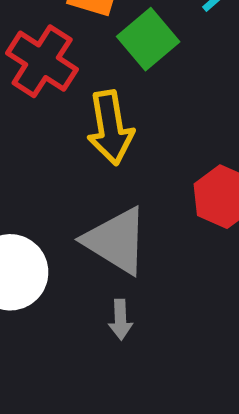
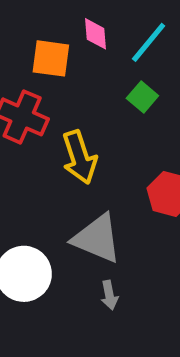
green square: (148, 39) -> (142, 97), moved, size x0.7

